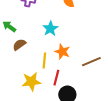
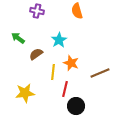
brown semicircle: (19, 45) -> (36, 54), moved
yellow star: (31, 82) -> (25, 93), moved

